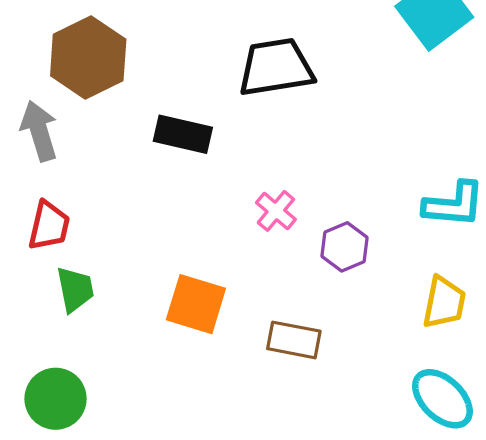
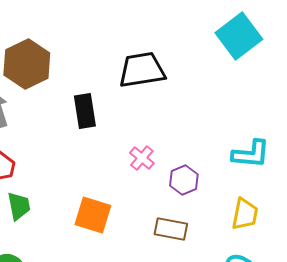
black rectangle: (183, 134) -> (85, 111), turned 68
brown rectangle: (294, 340) -> (171, 229), moved

